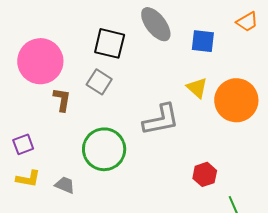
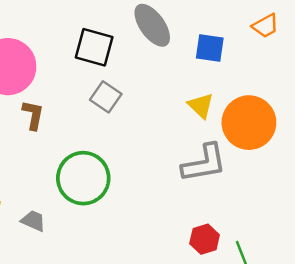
gray square: (99, 82) -> (106, 97), moved
gray L-shape: (161, 120) -> (204, 163), moved
red hexagon: (205, 174) -> (205, 239), moved

